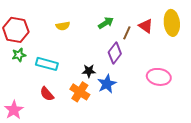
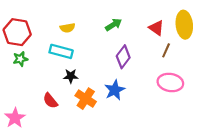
brown line: (127, 33) -> (166, 50), moved
cyan rectangle: (47, 64) -> (61, 51), moved
black star: (89, 71) -> (71, 76), moved

